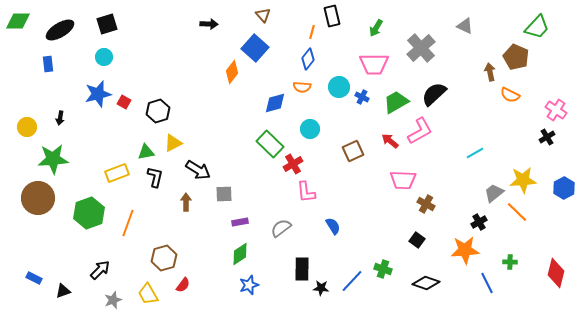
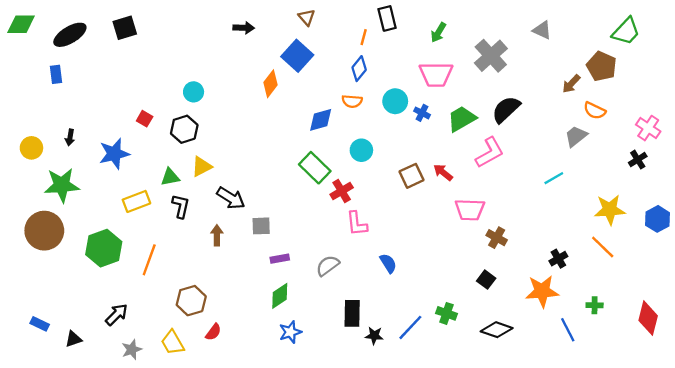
cyan circle: (104, 57) -> (194, 92), moved
brown arrow: (490, 72) -> (571, 84), turned -126
blue star: (98, 94) -> (114, 154), moved
red arrow: (390, 141) -> (443, 172), moved
gray trapezoid: (494, 193) -> (576, 136), moved

